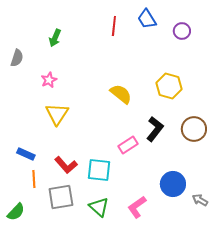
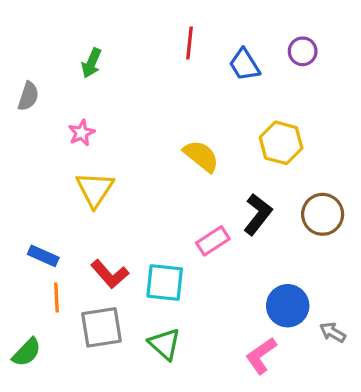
blue trapezoid: (147, 19) -> (244, 65), moved
pink L-shape: (137, 207) -> (261, 356), moved

